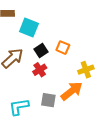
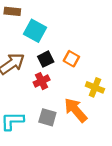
yellow cross: (86, 70) -> (95, 87), turned 35
orange arrow: (72, 91) -> (76, 110), turned -100

